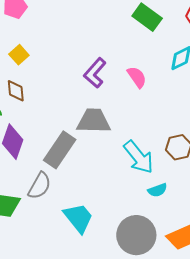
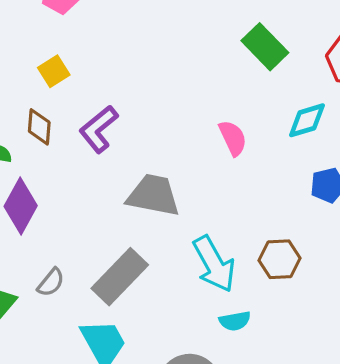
purple L-shape: (95, 73) -> (99, 129), moved
gray rectangle: (60, 150) -> (120, 277), moved
gray semicircle: (39, 186) -> (51, 282), size x0.7

